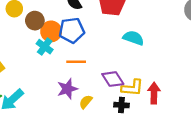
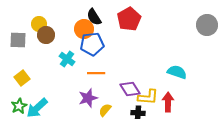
brown circle: (35, 21) -> (46, 35), moved
orange circle: (51, 31) -> (84, 29), moved
cyan semicircle: (133, 38) -> (177, 72), moved

